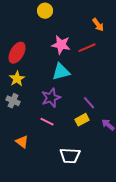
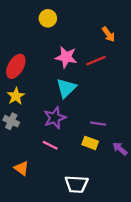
cyan triangle: (61, 72) -> (66, 88), turned -30
purple line: (89, 103) -> (98, 124), turned -40
yellow rectangle: (82, 120) -> (90, 143), turned 48

